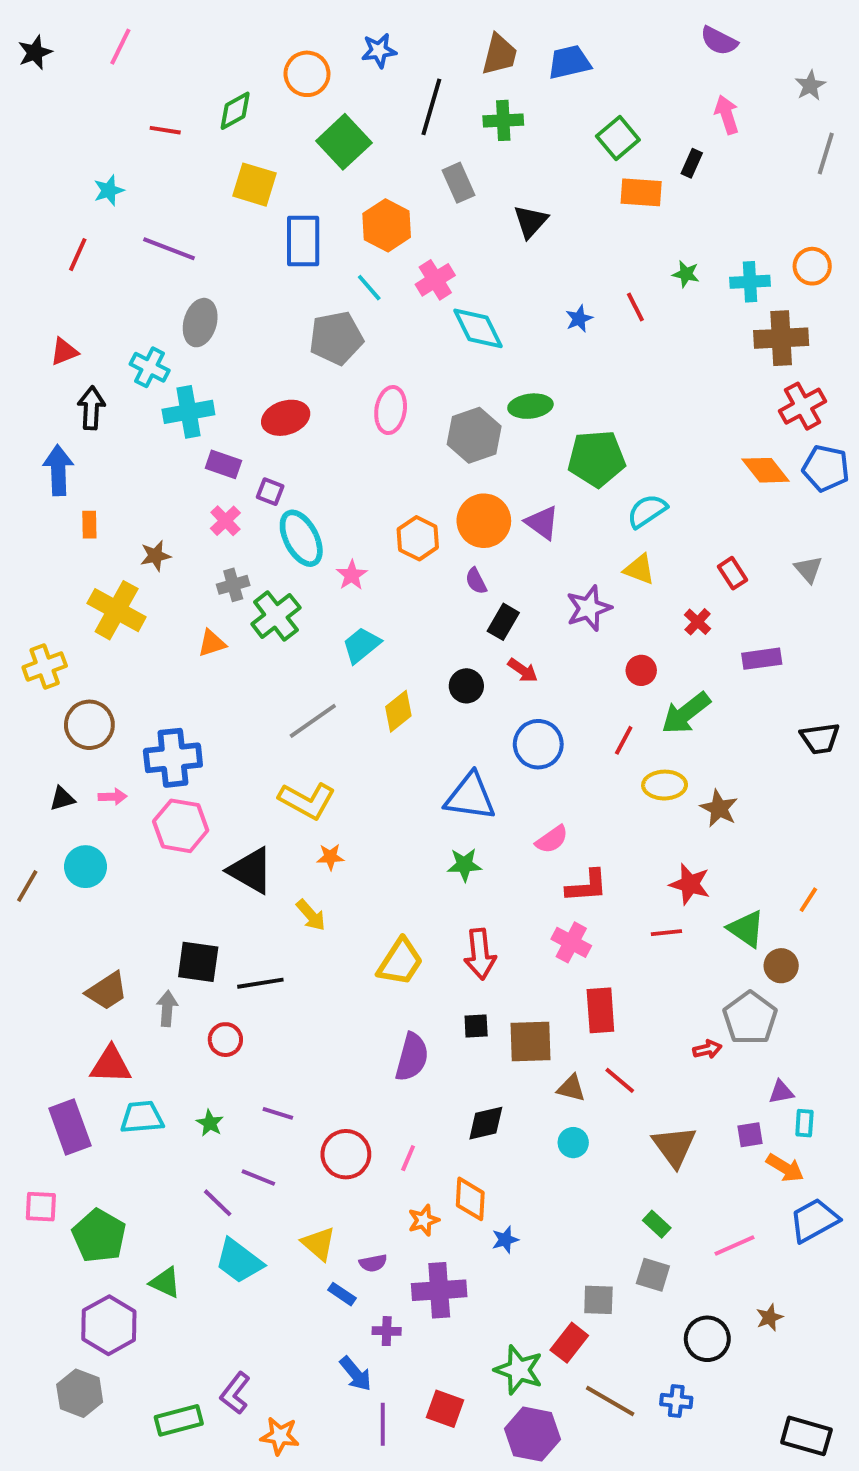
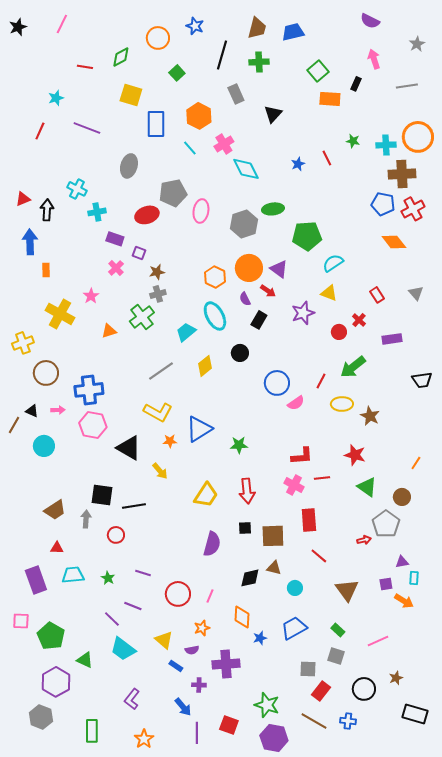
blue star: (379, 51) -> (195, 26), turned 30
green square: (344, 142) -> (177, 73), size x0.6
gray line: (826, 154) -> (407, 86), moved, turned 65
orange circle: (812, 266) -> (418, 137), size x1.6
gray ellipse: (200, 323) -> (129, 166), moved
gray pentagon: (336, 338) -> (173, 193), moved
red triangle: (64, 352) -> (23, 199), moved
cyan cross: (188, 412) -> (97, 212), size x0.7
blue pentagon: (826, 468) -> (383, 204), moved
cyan ellipse: (301, 538) -> (215, 316), moved
brown star: (155, 556) -> (157, 272), moved
pink star: (352, 575) -> (91, 296), moved
gray cross: (233, 585) -> (158, 294), moved
red arrow: (523, 670) -> (268, 291), moved
red circle: (641, 670) -> (339, 332), moved
blue triangle: (470, 797) -> (199, 429), moved, turned -40
black triangle: (62, 799) -> (32, 411), turned 40
pink semicircle: (552, 839) -> (296, 403), moved
brown line: (27, 886) -> (14, 425), moved
green triangle: (746, 929) -> (367, 487), moved
red line: (666, 933) -> (322, 478), moved
red triangle: (111, 1065) -> (57, 548), size x0.6
brown triangle: (571, 1088) -> (274, 568), moved
orange star: (424, 1220) -> (202, 628), moved
blue trapezoid: (814, 1220) -> (294, 628), moved
red rectangle: (569, 1343) -> (321, 691), moved
purple L-shape: (235, 1393) -> (132, 699), moved
green rectangle: (179, 1420) -> (92, 731), turned -75
orange star: (280, 1436) -> (144, 739), turned 30
black rectangle: (806, 1436) -> (415, 714), moved

